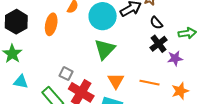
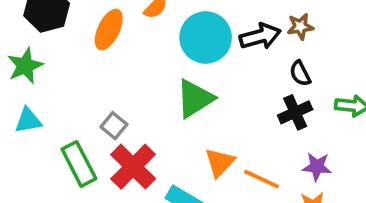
purple star: (175, 58) -> (317, 167), moved
orange triangle: (116, 81) -> (220, 162), moved
cyan triangle: (21, 82) -> (28, 120), turned -35

